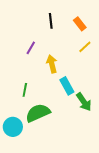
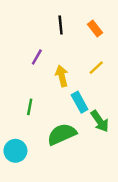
yellow line: (85, 47) -> (96, 68), moved
green semicircle: (38, 113) -> (62, 134), moved

